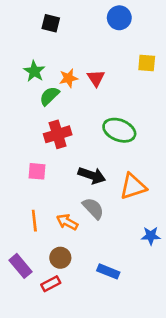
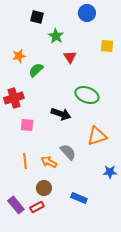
green star: (34, 71) -> (56, 36), moved
orange star: (69, 78) -> (19, 56), moved
red cross: (58, 134) -> (14, 98), moved
black arrow: (92, 175) -> (61, 114), moved
purple rectangle: (21, 266) -> (16, 205), moved

